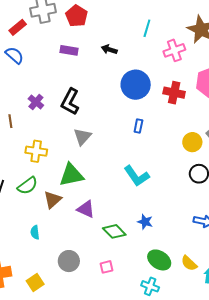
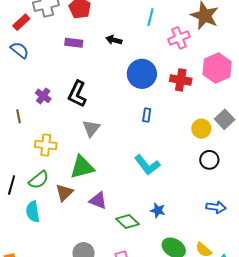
cyan semicircle: (35, 232) -> (33, 212), moved, size x1.5

